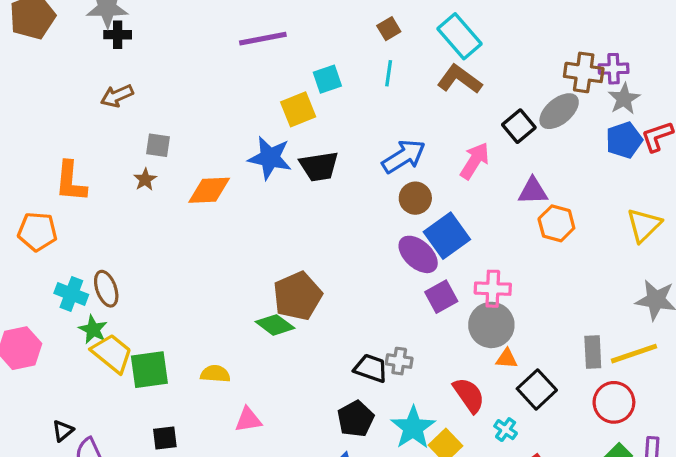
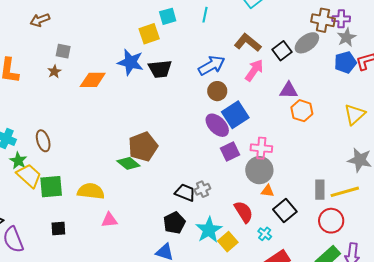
brown L-shape: (460, 79) -> (248, 43), moved
brown ellipse: (106, 289) -> (43, 141), moved
gray cross: (399, 361) -> (202, 189), turned -35
yellow semicircle: (215, 374) -> (91, 191), size x1.5

